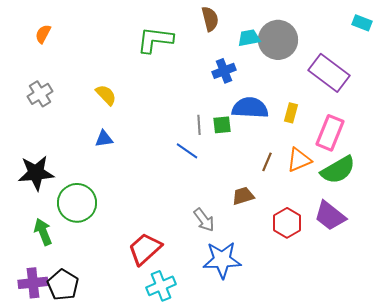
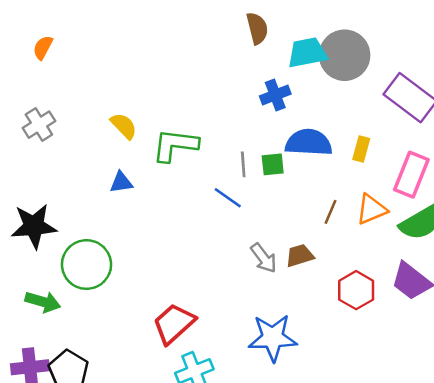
cyan trapezoid: (249, 38) -> (307, 53), size x1.4
green L-shape: (155, 40) -> (175, 145), moved
gray arrow: (204, 220) -> (264, 258), moved
green arrow: (43, 232) -> (43, 302), turned 128

